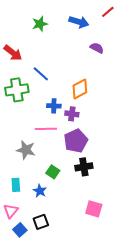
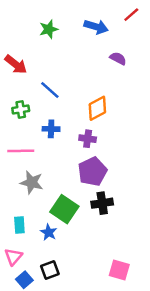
green cross: (17, 90) -> (21, 109), size x0.6
blue cross: (54, 106) -> (51, 129), moved
pink line: (46, 129) -> (21, 151), moved
green square: (53, 172) -> (64, 209), size x1.6
pink square: (94, 209) -> (119, 270), moved

